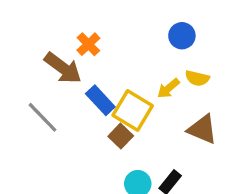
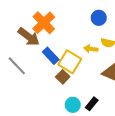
orange cross: (88, 44) -> (44, 23), size x1.6
yellow arrow: (168, 88) -> (91, 49), turned 48

